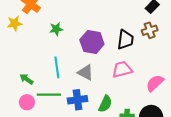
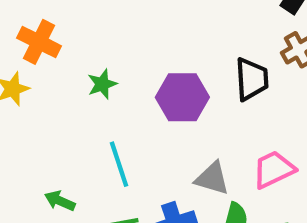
pink trapezoid: (122, 69) -> (274, 169), moved
gray triangle: (86, 72) -> (212, 178), moved

